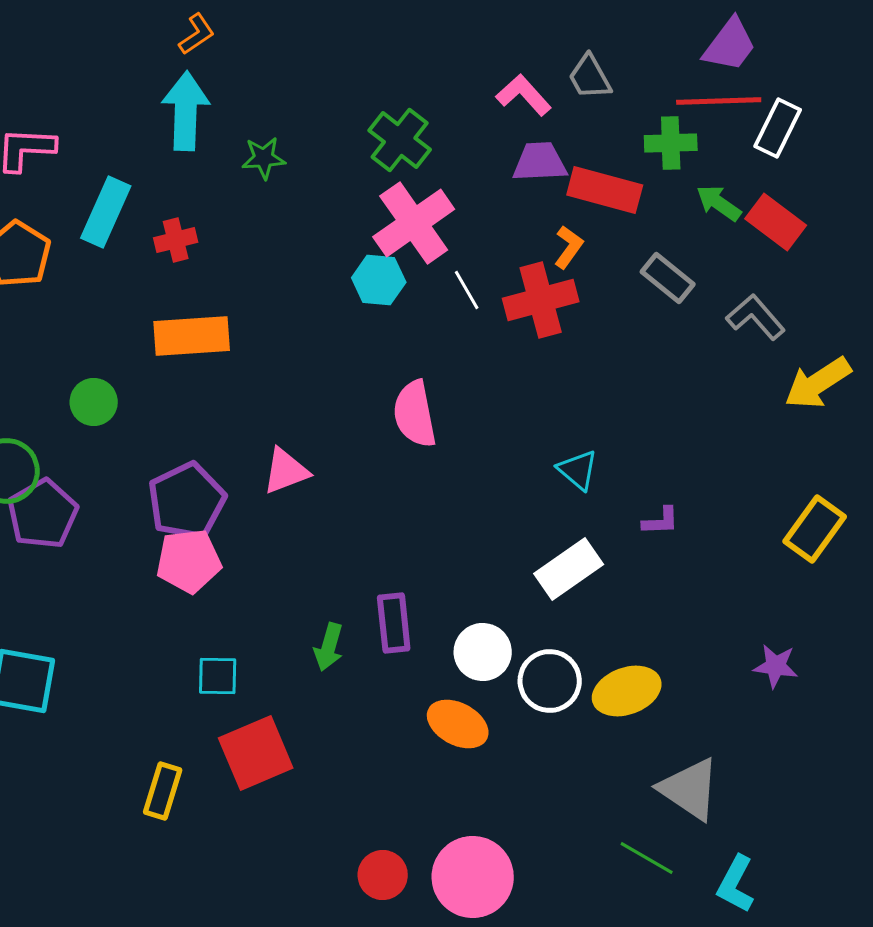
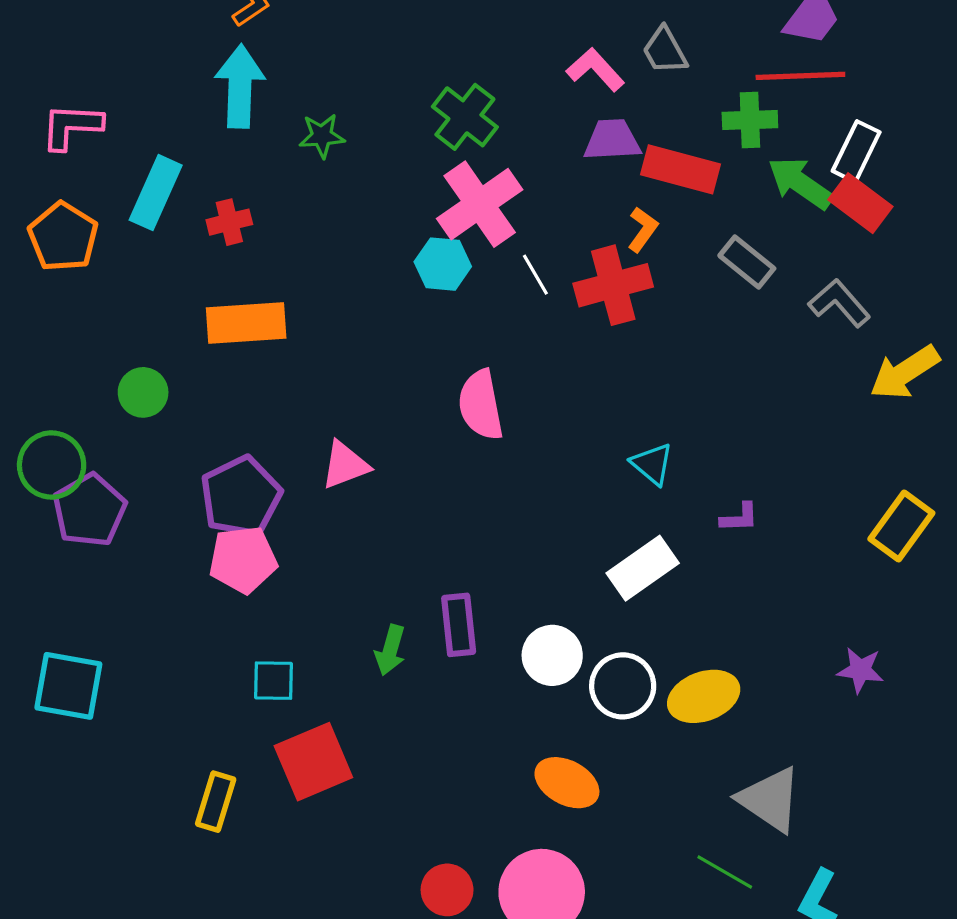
white rectangle: (778, 128) -> (856, 152), moved
green arrow: (719, 203) -> (800, 183), size x1.4
orange ellipse: (458, 724) -> (567, 783), moved

